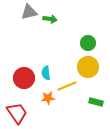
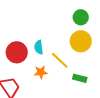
yellow line: (67, 86) -> (60, 60), turned 66
green rectangle: (96, 102) -> (80, 78), moved

